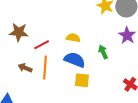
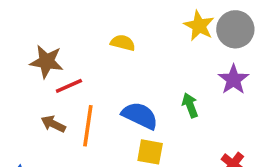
yellow semicircle: (73, 38) -> (123, 43), moved
red line: (42, 45) -> (69, 86), moved

